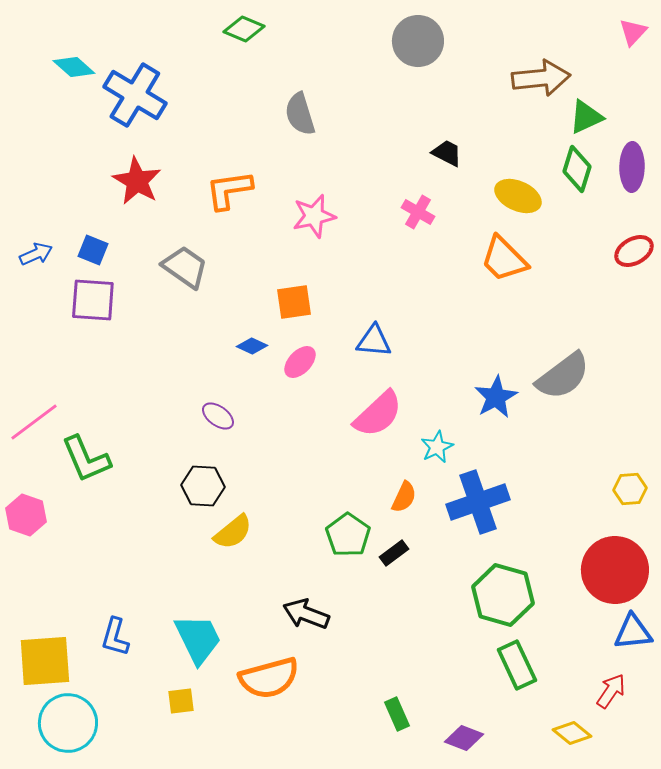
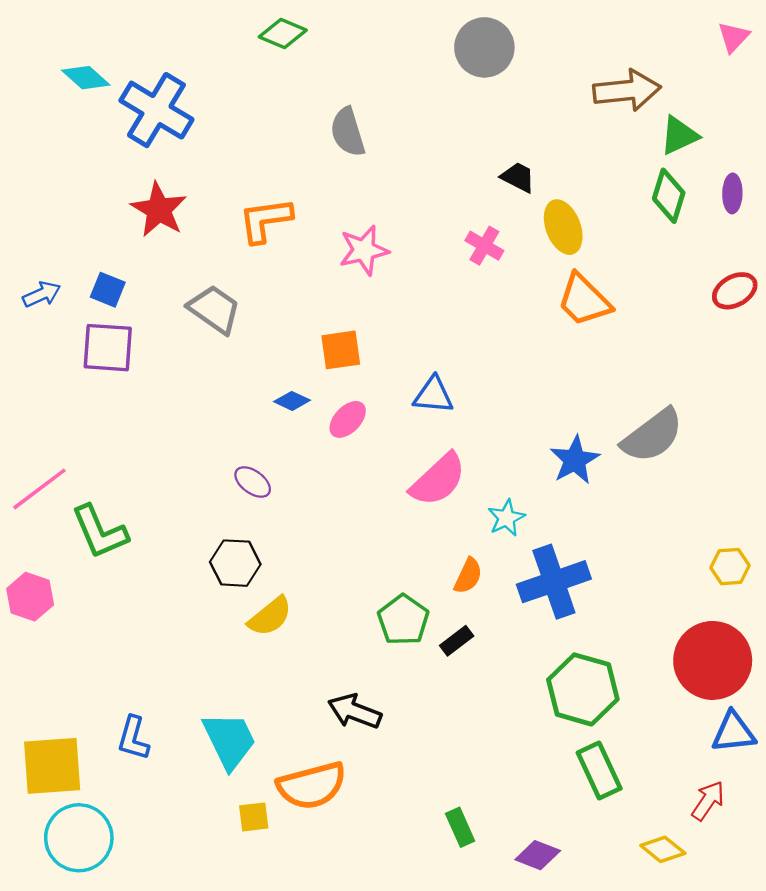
purple ellipse: (632, 167) -> (732, 193), size x0.7
yellow ellipse: (518, 196) -> (563, 227), moved, turned 45
yellow square: (181, 701) -> (254, 817), moved

